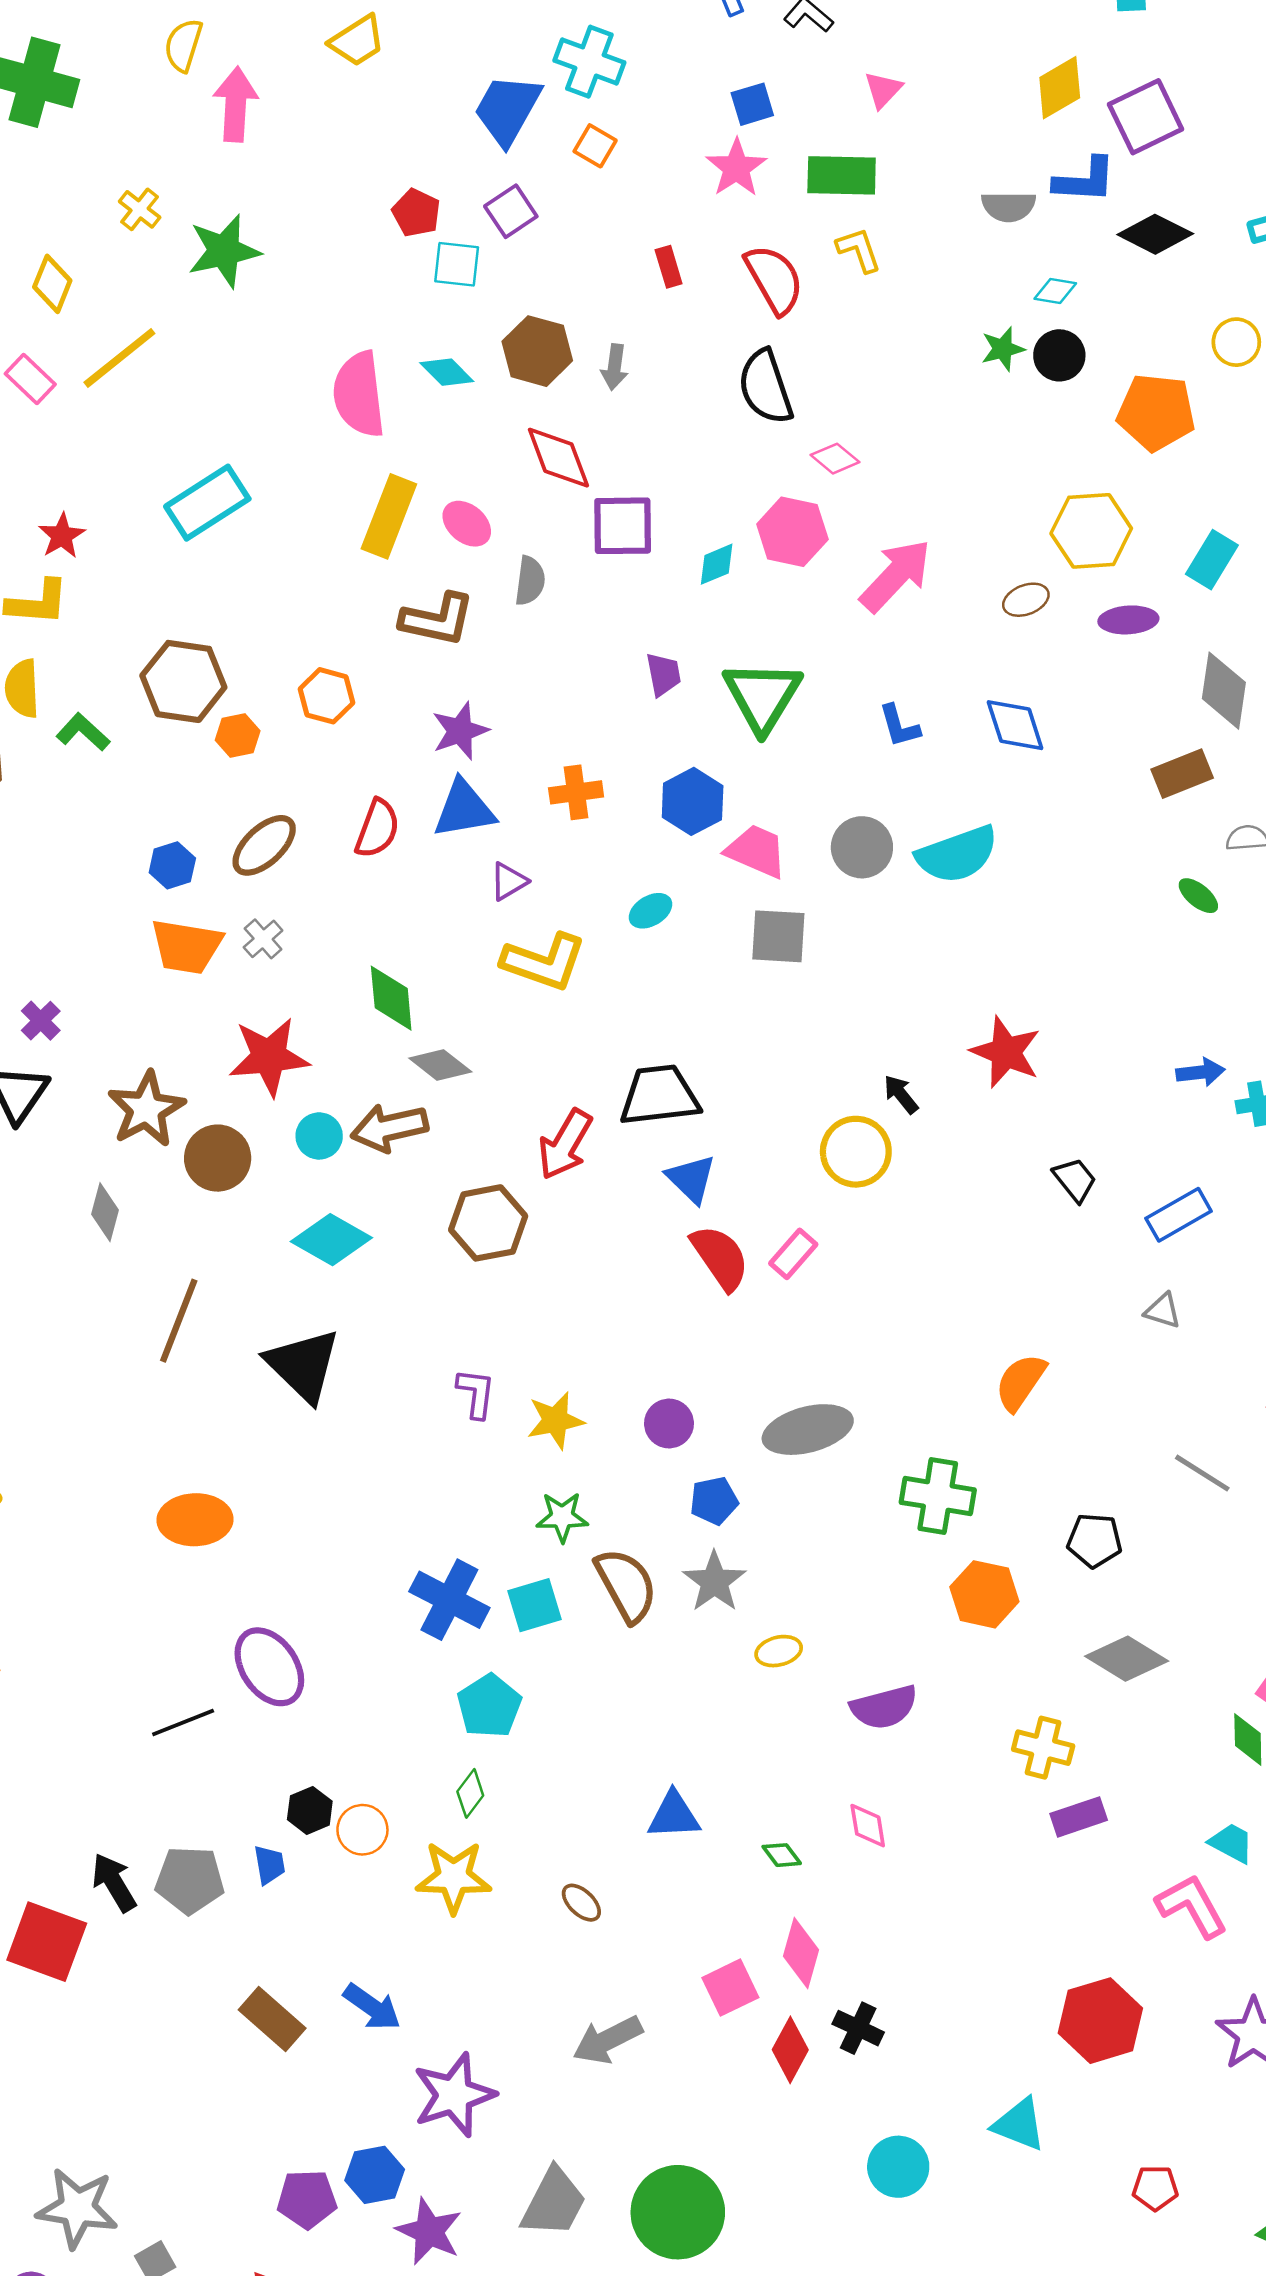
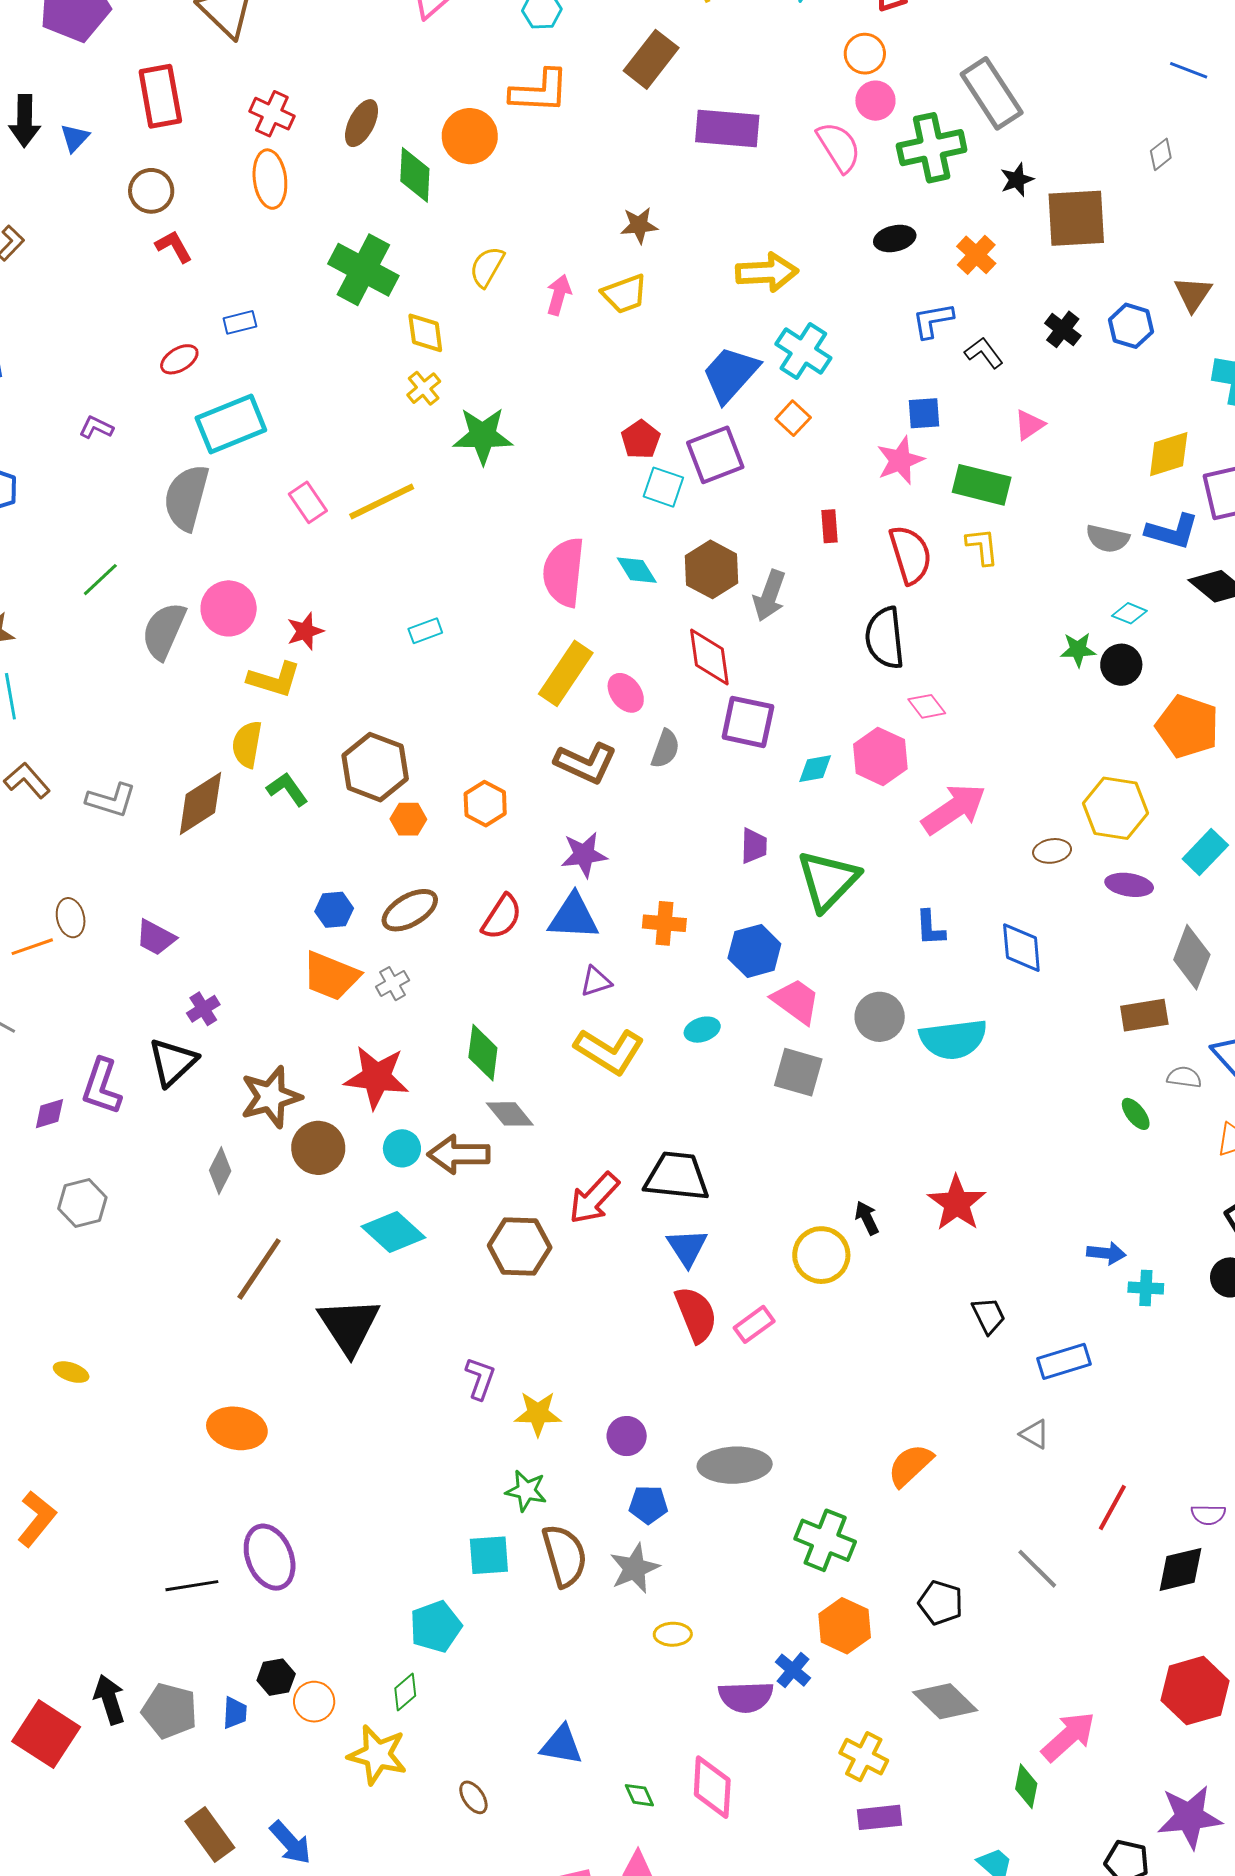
pink arrow: (236, 104) -> (559, 295), moved, size x0.7
purple square: (511, 211) -> (715, 455), size x1.4
yellow diamond: (52, 284) -> (425, 333), moved, turned -42
gray arrow: (615, 367) -> (769, 596), size x1.4
cyan rectangle: (207, 503) -> (425, 631), size x0.5
blue cross: (449, 1600) -> (793, 1670), moved, size x0.6
pink diamond: (868, 1826) -> (712, 1787), size x1.6

